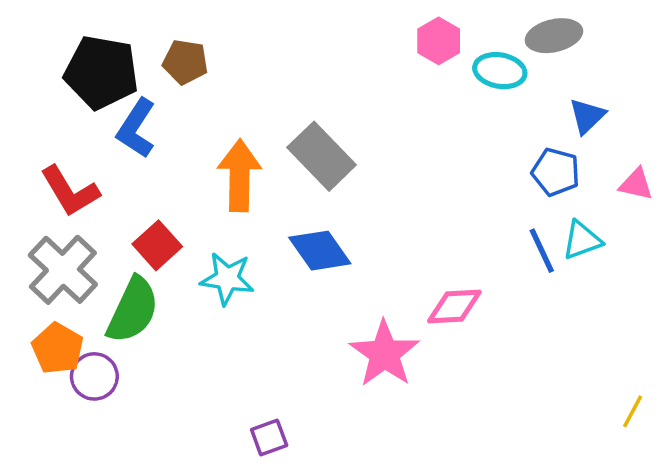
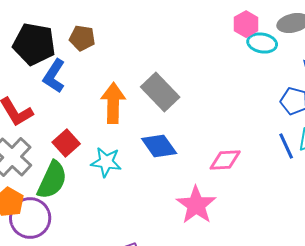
pink hexagon: (439, 41) -> (246, 24), moved
pink diamond: (454, 307) -> (225, 160), moved
purple circle: (94, 376) -> (30, 218), size x1.5

